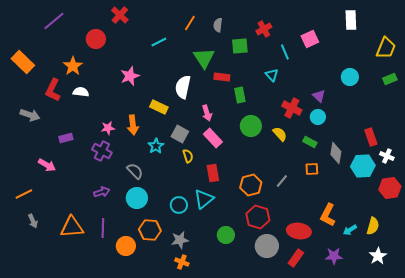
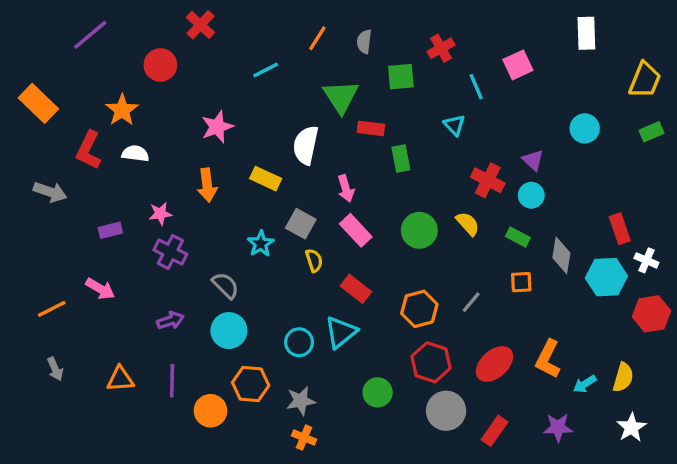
orange arrow: (133, 125) -> (207, 185), moved
green circle: (251, 126) -> (419, 230), moved
pink star: (108, 128) -> (160, 214), moved
pink arrow: (47, 165) -> (100, 289), moved
red rectangle: (213, 173) -> (356, 289), turned -42
orange line: (24, 194) -> (52, 309), moved
orange triangle: (72, 227) -> (120, 379), size x0.7
red ellipse: (299, 231) -> (494, 364), moved, turned -50

